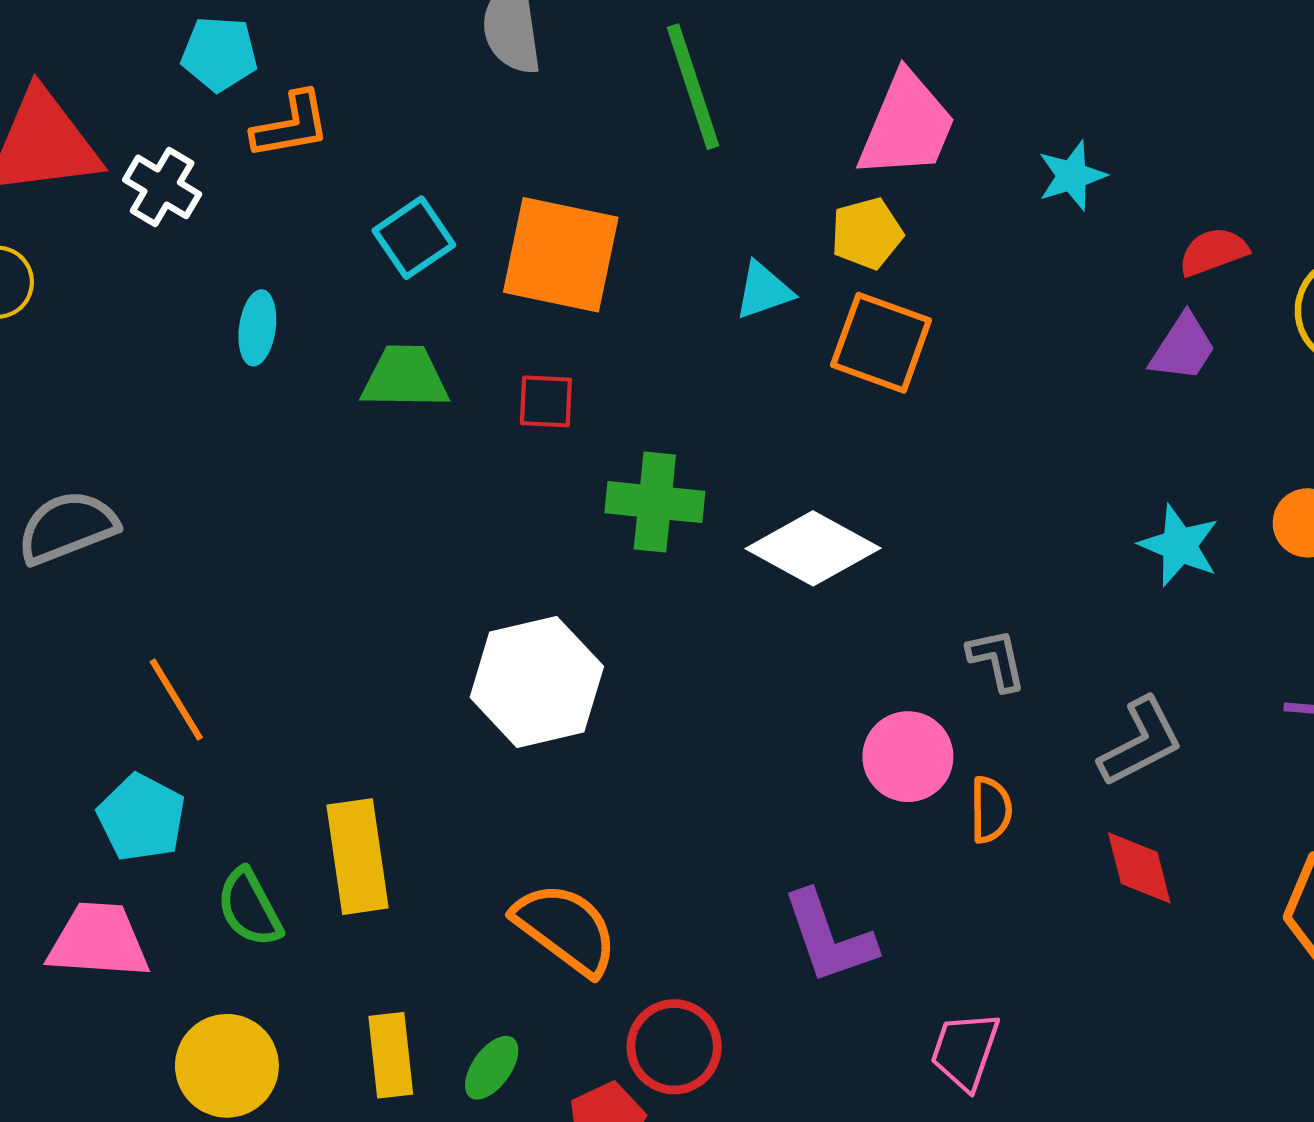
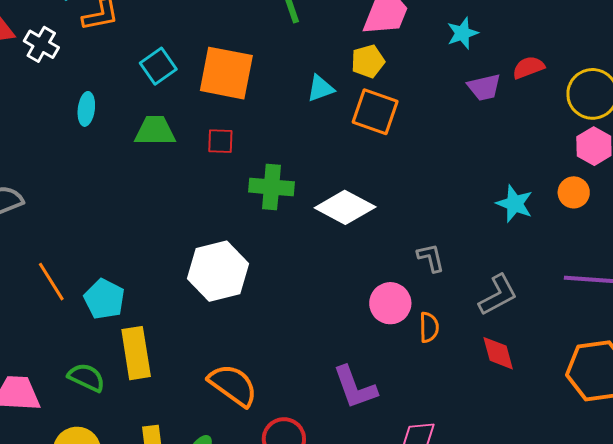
purple trapezoid: (1183, 348) -> (484, 87), moved, turned 45
cyan pentagon: (141, 818) -> (104, 299), moved
green semicircle: (249, 908) -> (86, 377), turned 144

